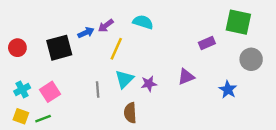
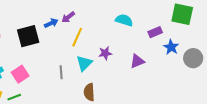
cyan semicircle: (143, 22) -> (124, 20), moved
gray circle: (251, 59) -> (193, 58), moved
purple star: (149, 84) -> (105, 53), moved
blue star: (228, 90) -> (171, 47), moved

